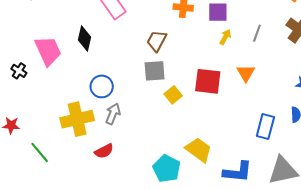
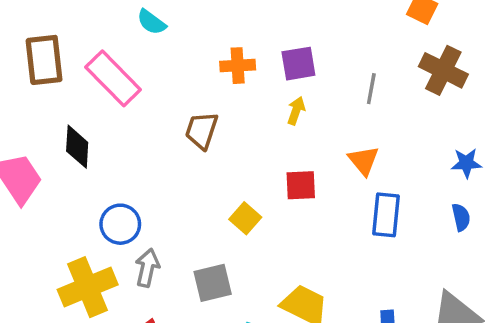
yellow arrow: (225, 37) -> (296, 111), moved
gray square: (155, 71) -> (213, 283), moved
red square: (208, 81) -> (301, 185), size x0.7
blue rectangle: (265, 127) -> (386, 215), moved

